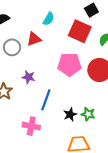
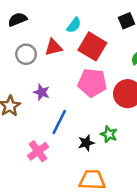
red square: (80, 31) -> (92, 46), moved
green star: (88, 114) -> (109, 134), moved
pink cross: (31, 126) -> (38, 151), turned 36

